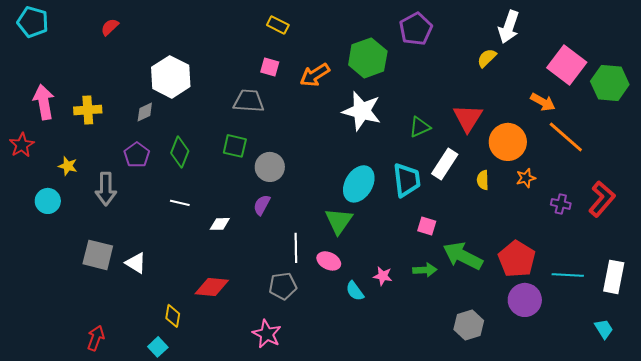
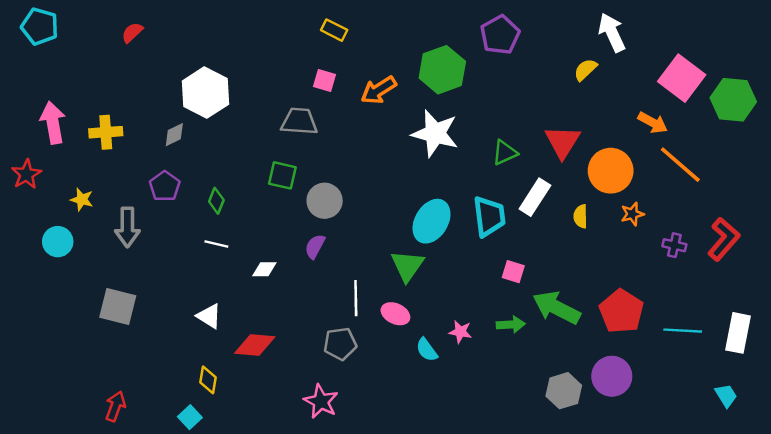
white arrow: (509, 27) -> (612, 32), turned 136
green diamond: (180, 152) -> (216, 201), moved, size x0.7
white triangle: (136, 263) -> (209, 316), moved
purple circle: (525, 300) -> (612, 376), moved

